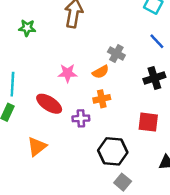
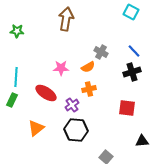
green star: (27, 28) -> (17, 31), moved
blue line: (157, 41) -> (134, 51), moved
purple cross: (81, 118) -> (72, 105), turned -32
black hexagon: (113, 151) -> (76, 130), moved

